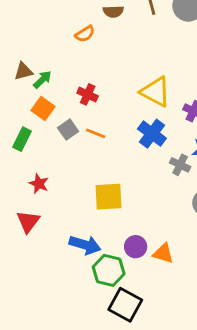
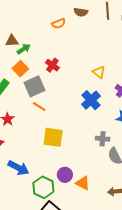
yellow triangle: (155, 92) -> (99, 72), size x0.6
gray square: (68, 130) -> (35, 86), size x1.5
orange line: (96, 133) -> (39, 106), moved
gray cross: (180, 165) -> (103, 139), moved, turned -32
blue arrow: (85, 245) -> (18, 168), moved

